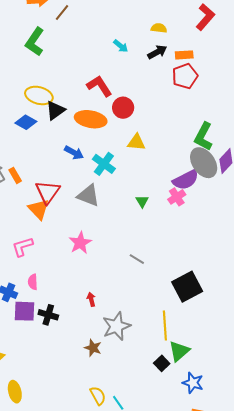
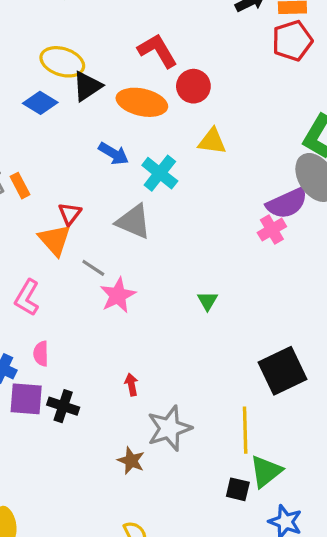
red triangle: (48, 192) -> (70, 214), size x0.6
green triangle: (142, 201) -> (207, 301), moved
pink L-shape: (22, 247) -> (27, 298), turned -45
gray line: (137, 259) -> (93, 268), moved
black square: (162, 363) -> (238, 489), turned -35

